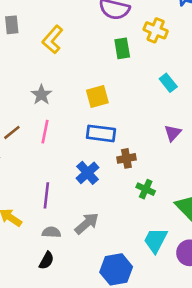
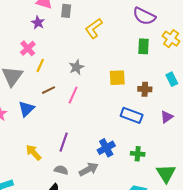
blue rectangle: (101, 133) -> (132, 115), moved
brown cross: (126, 158) -> (145, 89), moved
blue cross: (88, 173) -> (106, 148), moved
green cross: (146, 189) -> (138, 154), turned -32

